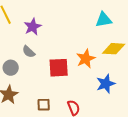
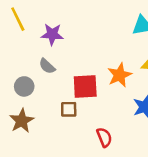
purple star: (33, 27) -> (52, 34), turned 30
brown square: (44, 105) -> (69, 109), moved

